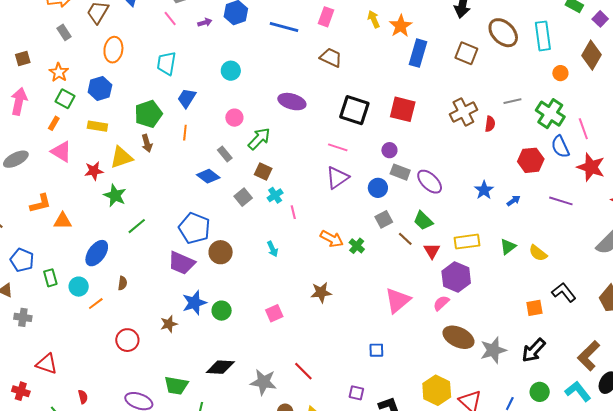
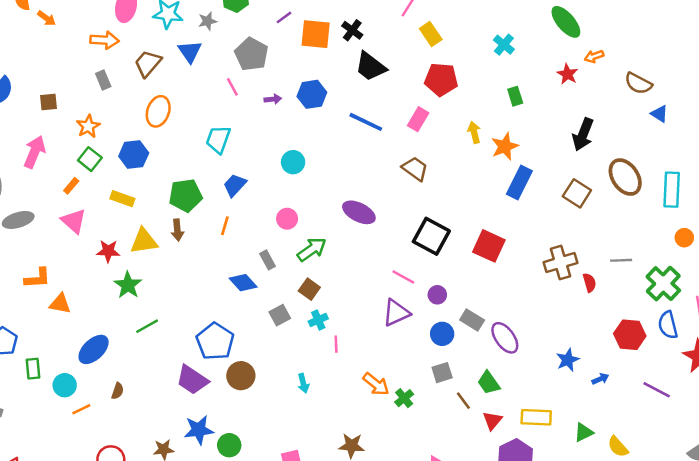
red semicircle: (490, 124) -> (589, 283), turned -35
purple circle: (389, 150) -> (437, 295), moved

